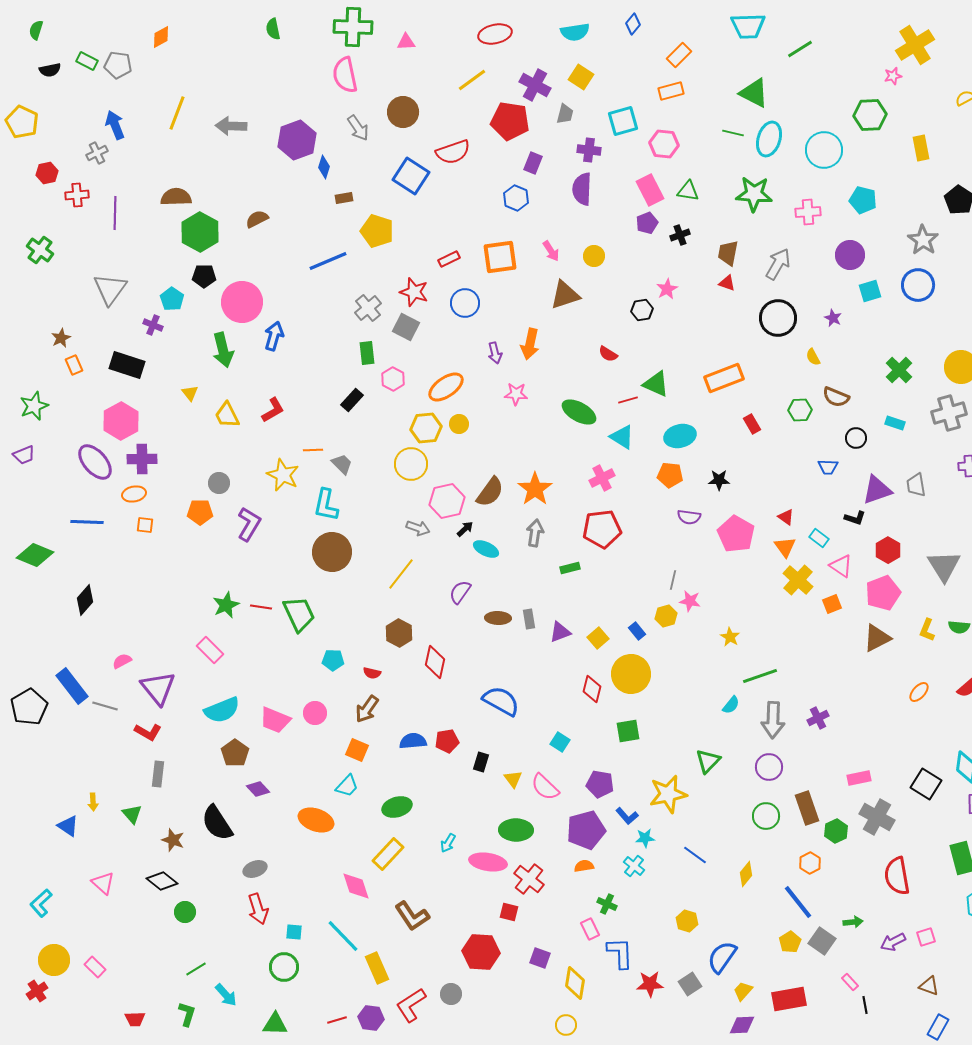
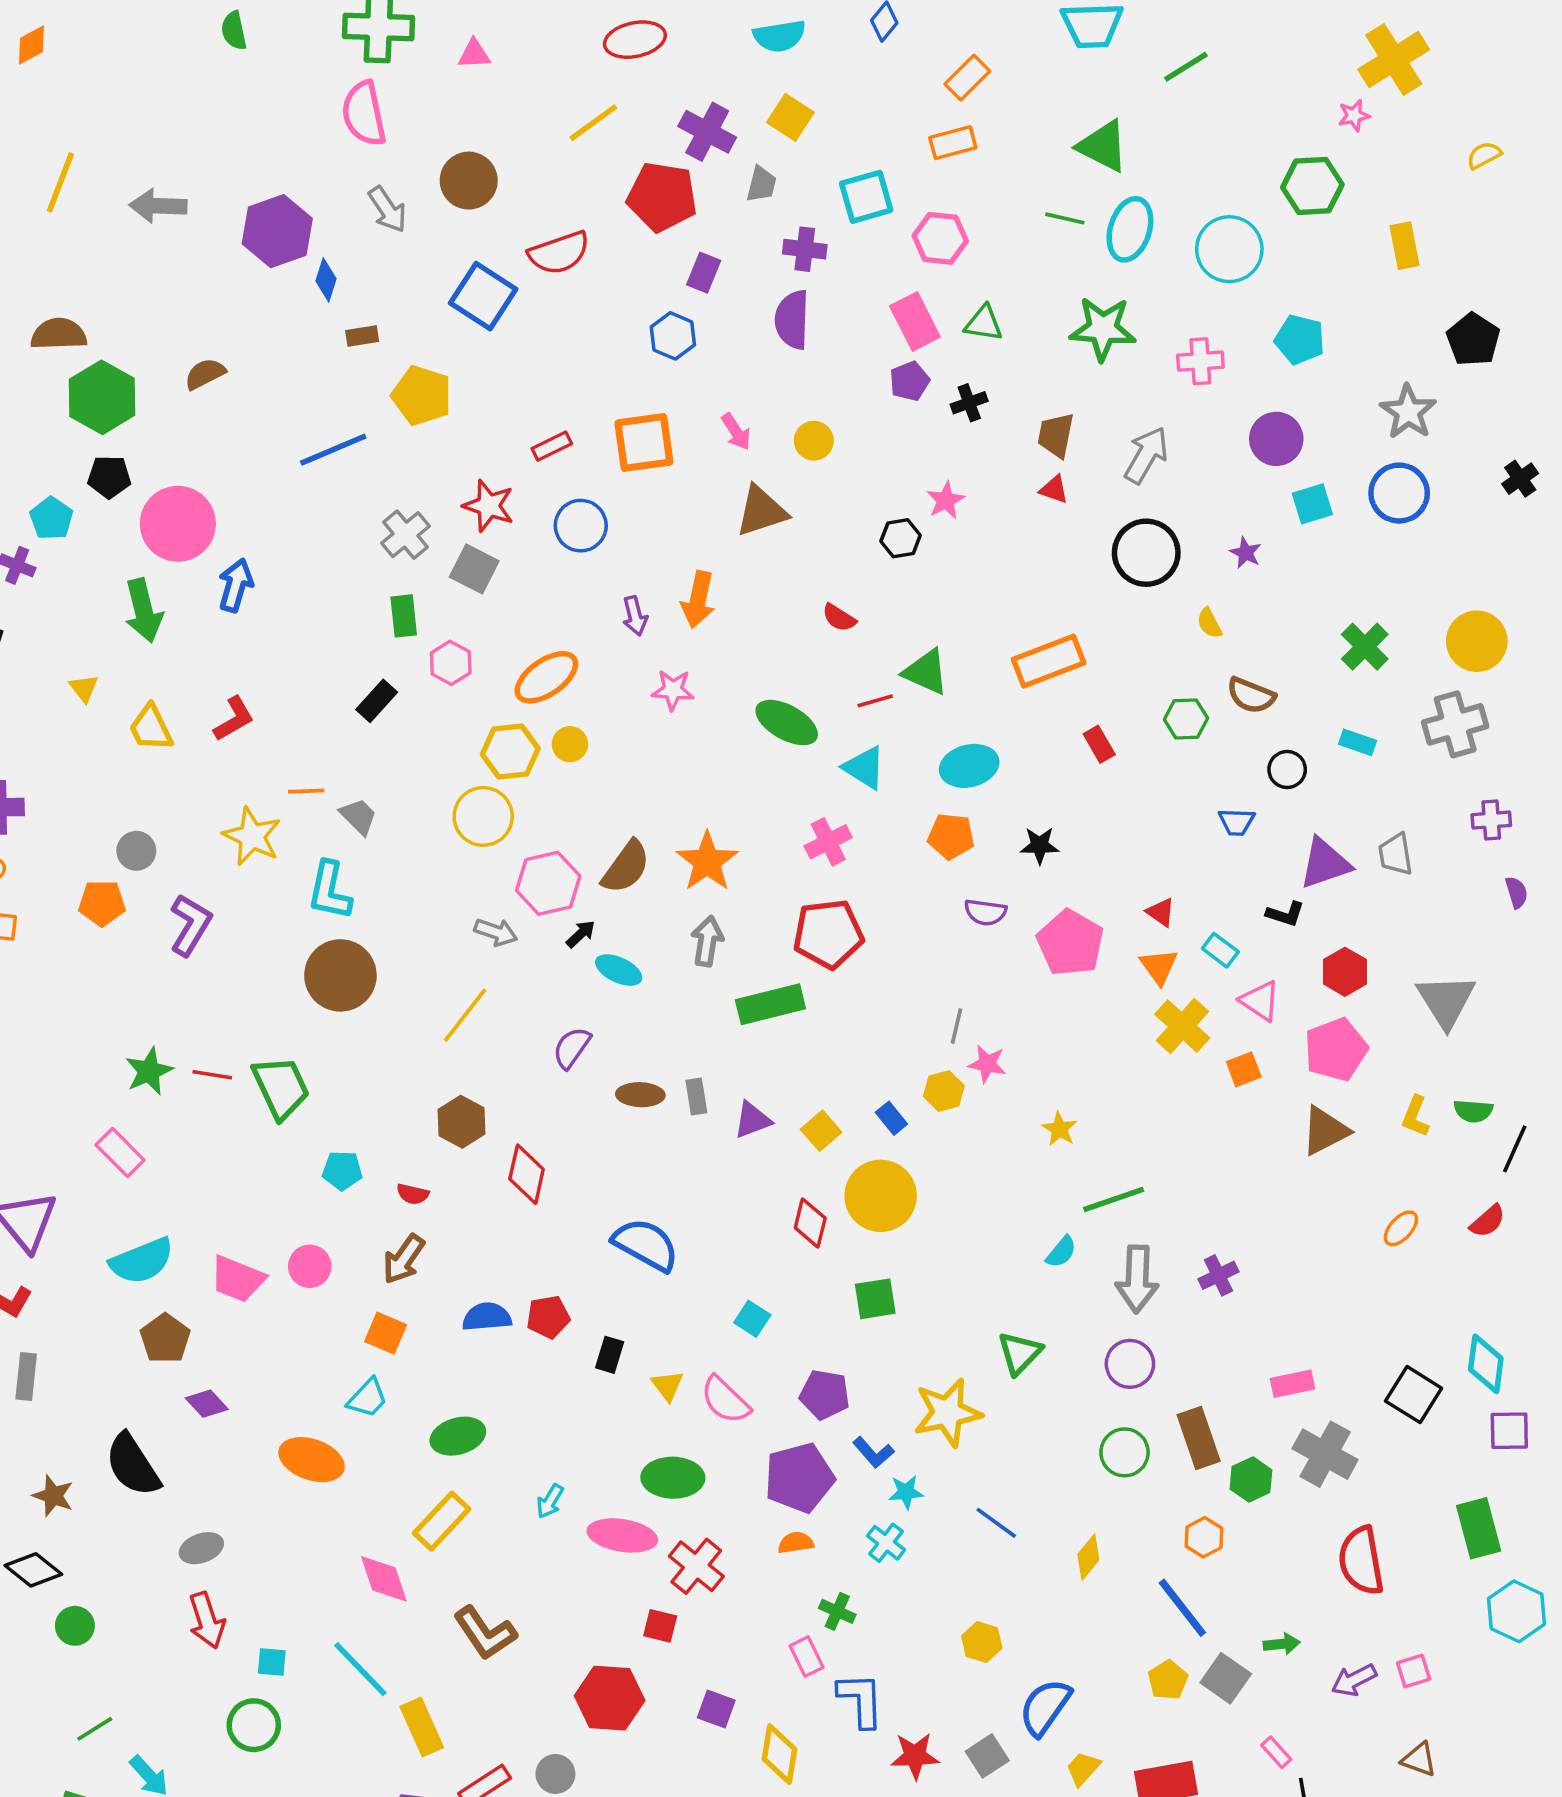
green rectangle: (570, 568) -> (770, 1004), size x1.8

